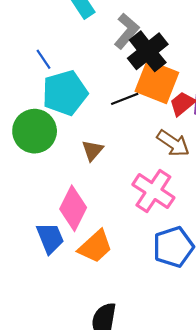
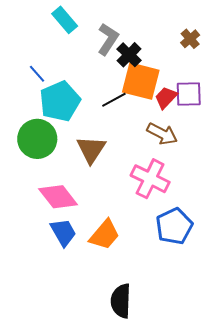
black cross: (148, 51) -> (129, 55), size x0.7
brown triangle: (92, 150) -> (91, 149), size x1.5
pink diamond: (73, 208) -> (58, 197), moved, turned -57

